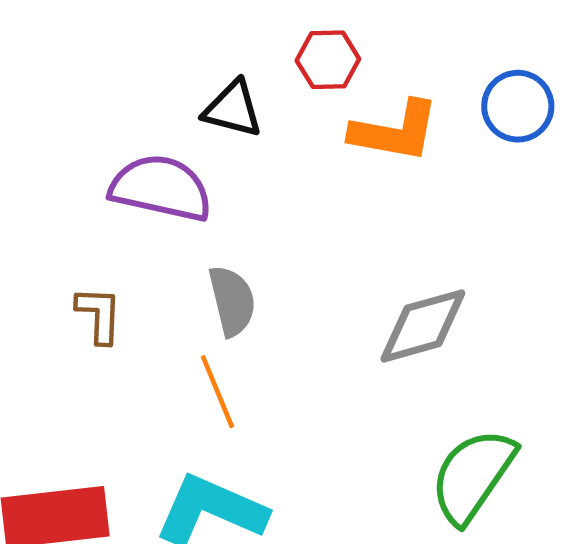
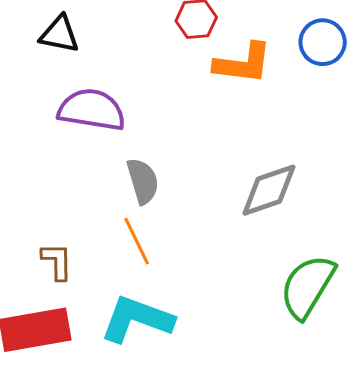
black triangle: (233, 109) -> (59, 34), moved
brown L-shape: (99, 315) -> (57, 261), moved

